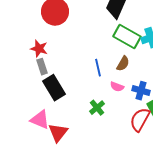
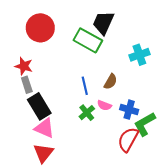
green rectangle: (127, 37) -> (88, 40), moved
green cross: (97, 108) -> (87, 113), moved
pink triangle: (40, 120) -> (44, 128), moved

